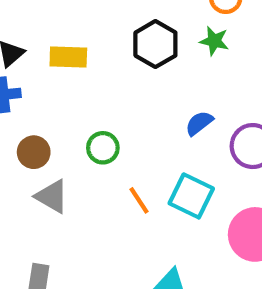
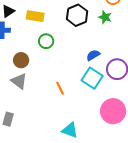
green circle: (103, 148) -> (46, 41), moved
brown circle: (34, 152) -> (21, 60), moved
cyan square: (191, 196) -> (92, 78), moved

